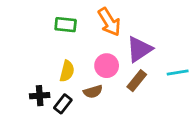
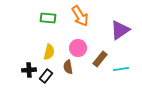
purple triangle: (139, 49) -> (120, 30), moved
cyan line: (178, 72) -> (121, 69), moved
brown semicircle: (93, 92) -> (68, 67), turned 96

